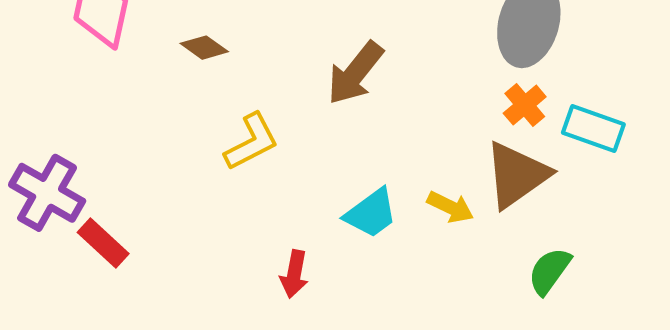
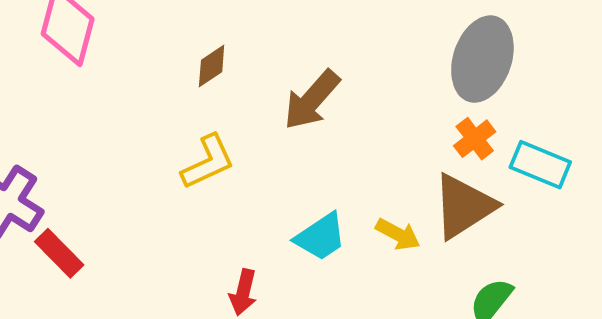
brown diamond: (204, 48) -> (212, 66), moved, turned -72

